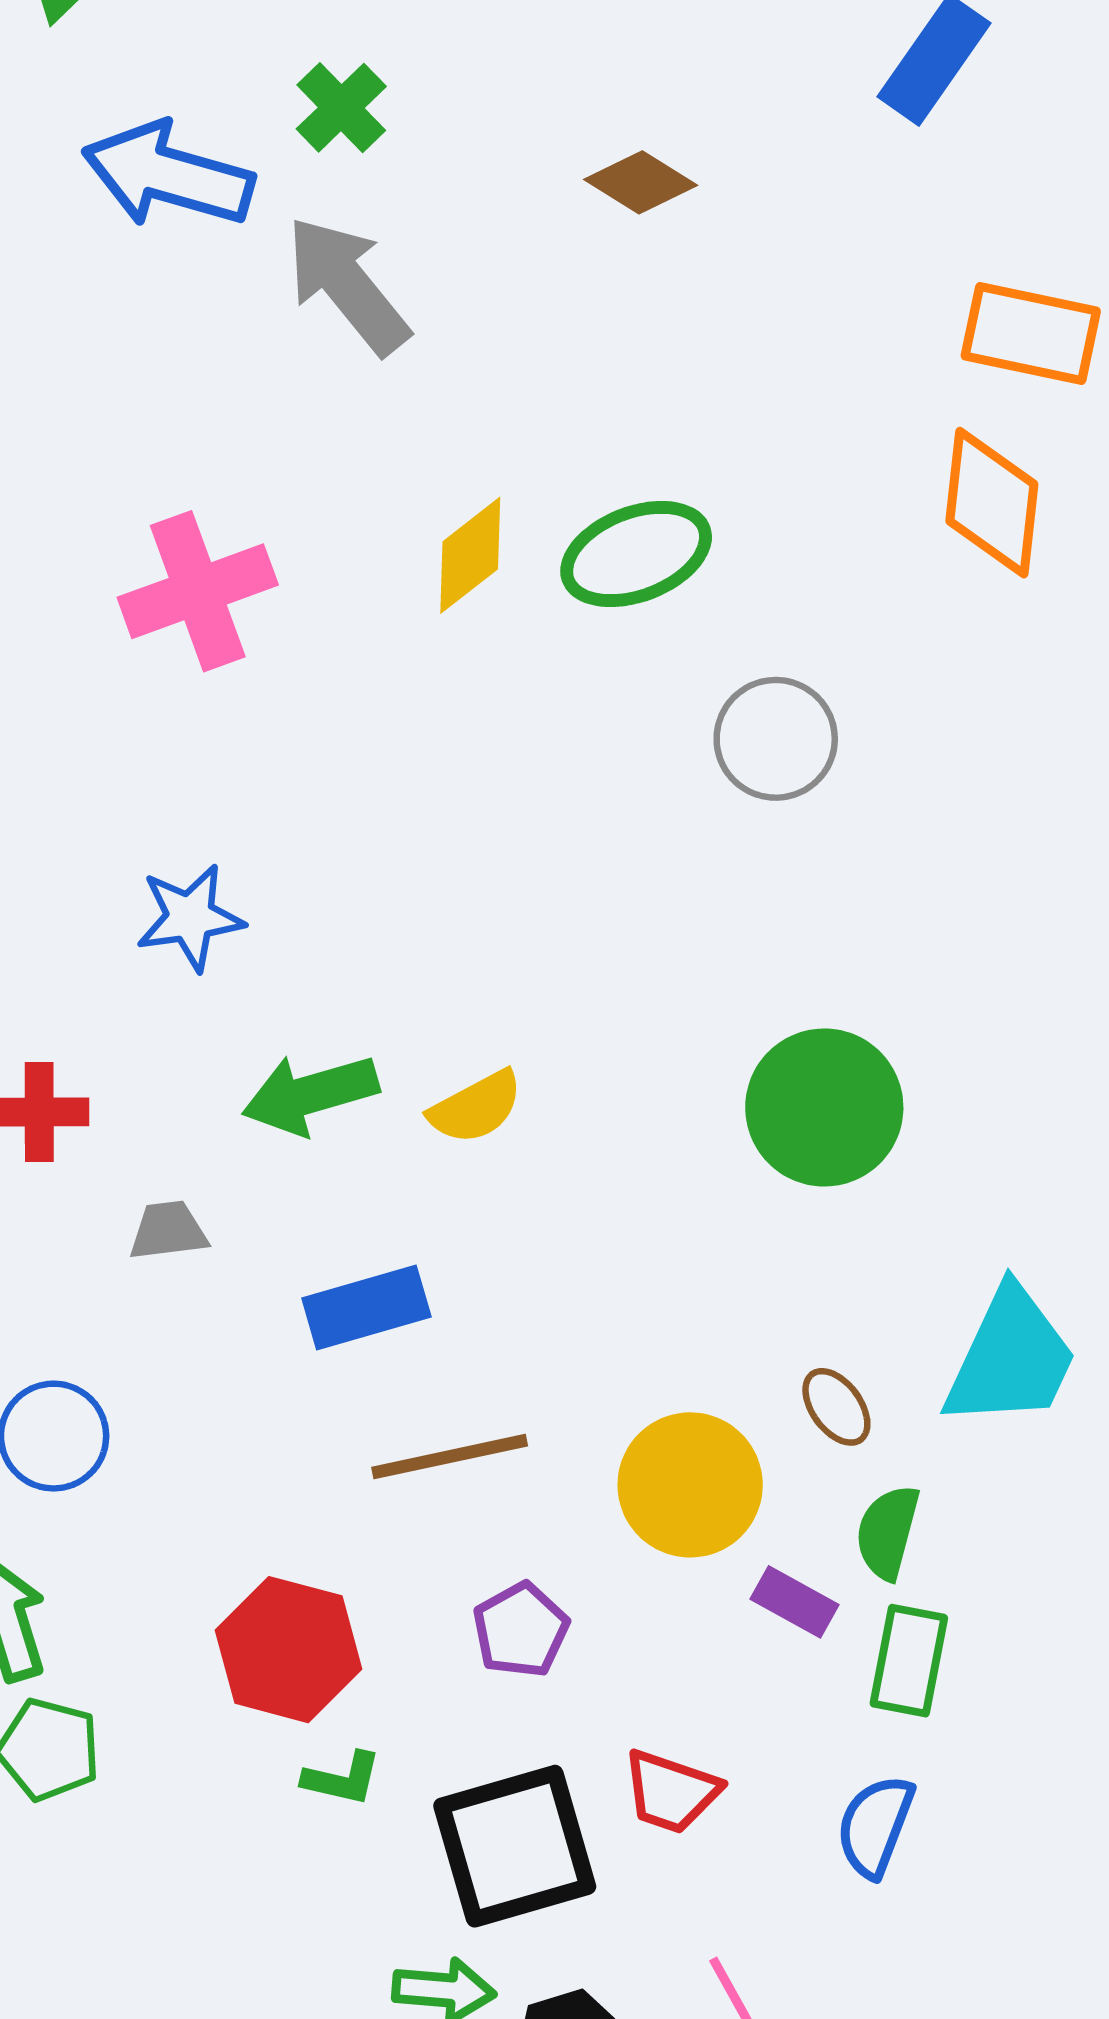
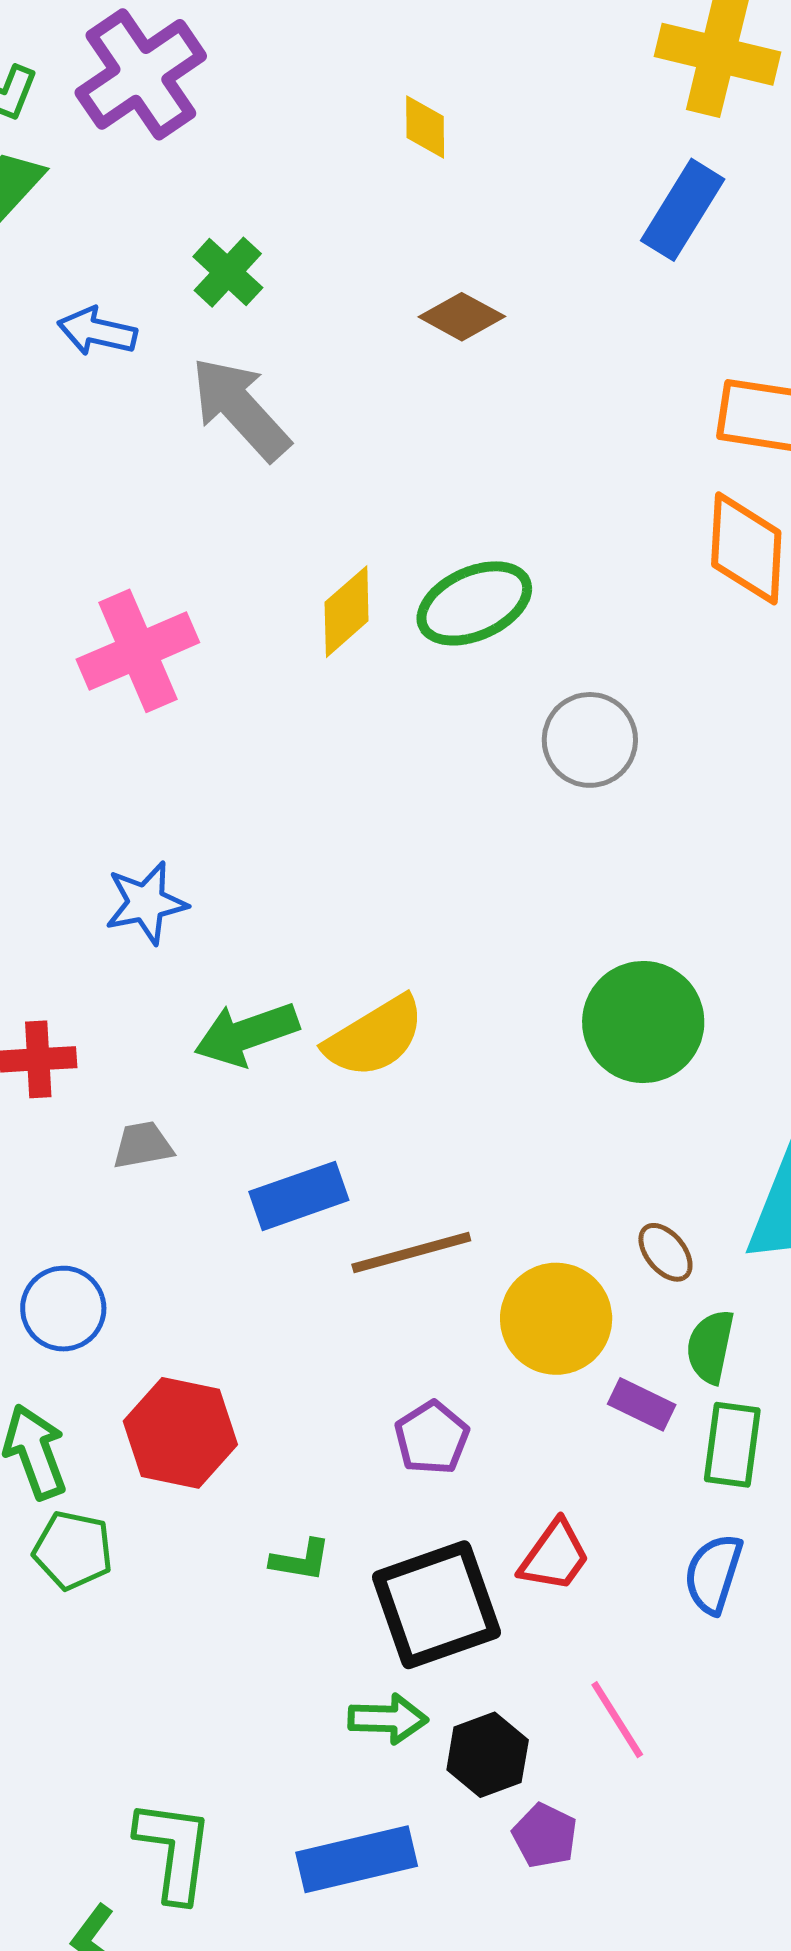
blue arrow: (168, 175) -> (97, 331), size x0.6
yellow semicircle: (476, 1107) -> (375, 1037), size x1.4
brown line: (450, 1457) -> (411, 1252), moved
red hexagon: (289, 1650) -> (180, 1433), moved
red trapezoid: (671, 1792) -> (555, 1556), turned -70

